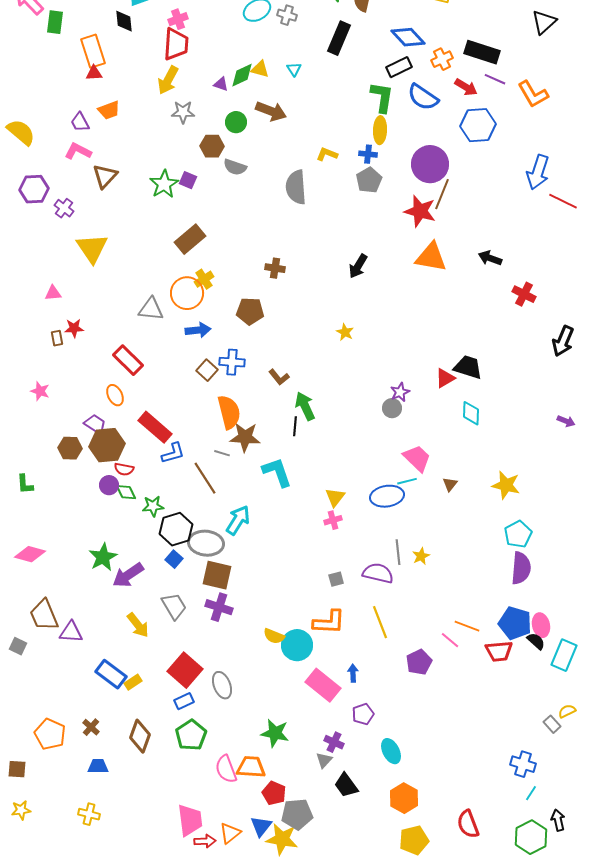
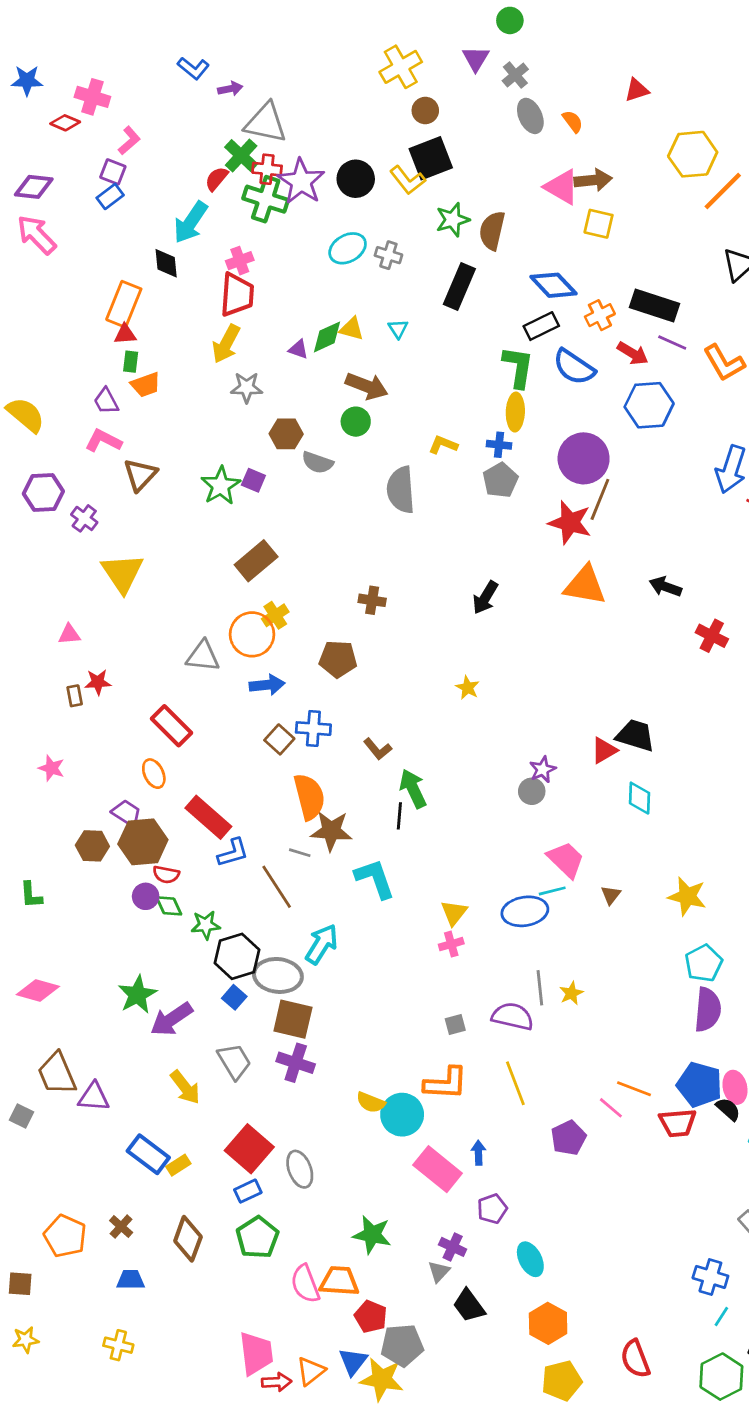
green rectangle: (55, 22) -> (131, 362), moved, size x0.7
orange rectangle: (93, 51) -> (124, 304), turned 40
green circle: (236, 122) -> (356, 422), moved

